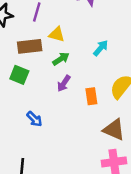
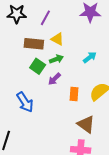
green square: (19, 75) -> (38, 66), moved
blue arrow: (34, 119) -> (25, 102), size x1.5

